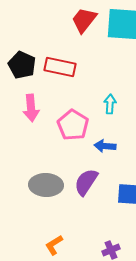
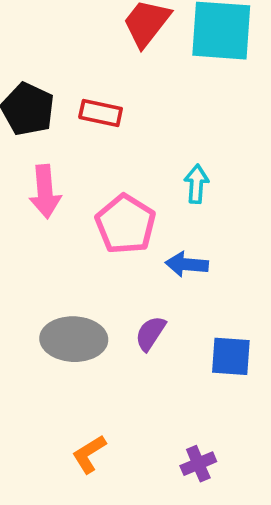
red rectangle: (60, 67) -> (101, 113), size x0.7
purple semicircle: (86, 182) -> (150, 333), size x0.7

